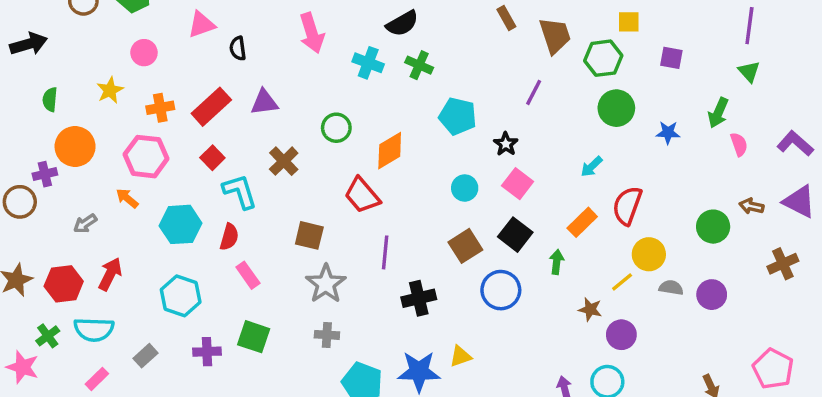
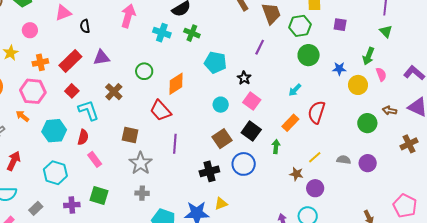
pink arrow: (312, 33) -> (128, 16), turned -145
yellow circle: (649, 254) -> (358, 85), moved
black cross: (419, 298) -> (209, 171), moved

